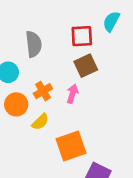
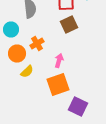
pink arrow: (72, 94) -> (59, 60), moved
yellow semicircle: (40, 122) -> (27, 72), moved

